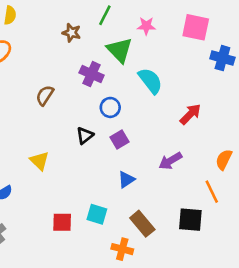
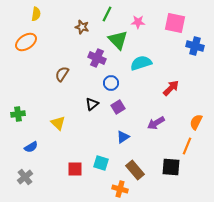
cyan semicircle: (150, 81) -> (141, 63), turned -70
orange line: (212, 192) -> (187, 146), turned 48

